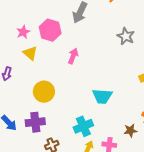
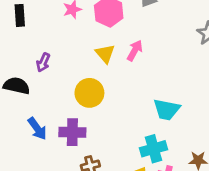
yellow triangle: (30, 53) -> (105, 54), moved
cyan cross: (83, 126) -> (154, 149), moved

